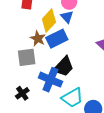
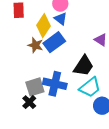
gray square: (27, 57) -> (35, 87), moved
black trapezoid: (64, 67) -> (83, 66), moved
cyan trapezoid: (72, 98) -> (90, 87), moved

